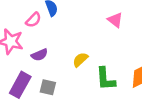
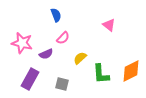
pink semicircle: (33, 20) -> (63, 38), moved
gray square: (48, 87) -> (62, 84), moved

